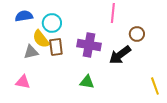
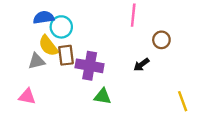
blue semicircle: (24, 16) -> (44, 17), moved
purple cross: (89, 45) -> (90, 66), moved
black arrow: (120, 55) -> (141, 65), size x0.6

